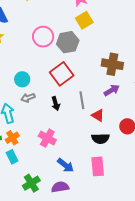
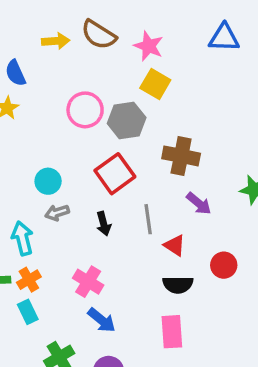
yellow square: (84, 20) -> (155, 84), turned -30
brown cross: (112, 64) -> (181, 156), moved
purple arrow: (112, 90) -> (199, 203), turned 70
blue arrow: (66, 165) -> (102, 320), moved

